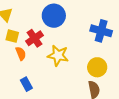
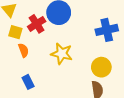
blue cross: (101, 31) -> (107, 30), turned -30
red cross: (35, 38) -> (37, 24), moved

